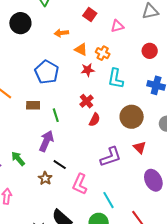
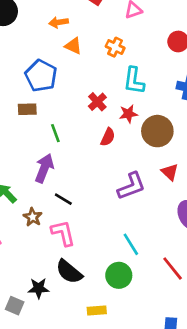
orange triangle: (81, 49) -> (73, 46), moved
red star: (88, 70) -> (128, 114), moved
red cross: (87, 101) -> (97, 102), moved
brown rectangle: (33, 105) -> (27, 109), moved
brown star: (45, 178) -> (33, 217), moved
pink L-shape: (80, 184) -> (63, 233), moved, turned 145

